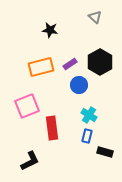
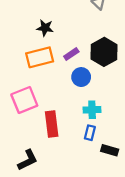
black star: (50, 30) -> (45, 28), moved
cyan cross: (89, 115) -> (92, 110), turned -35

